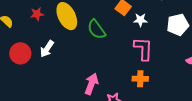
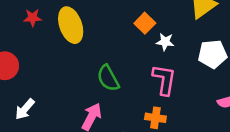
green semicircle: (96, 29) -> (108, 78), moved
white arrow: (47, 49) -> (25, 109), moved

